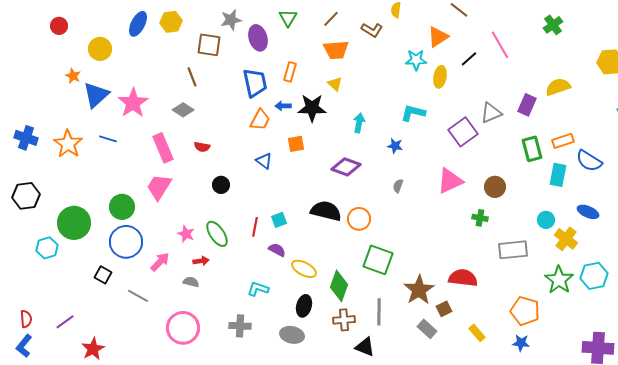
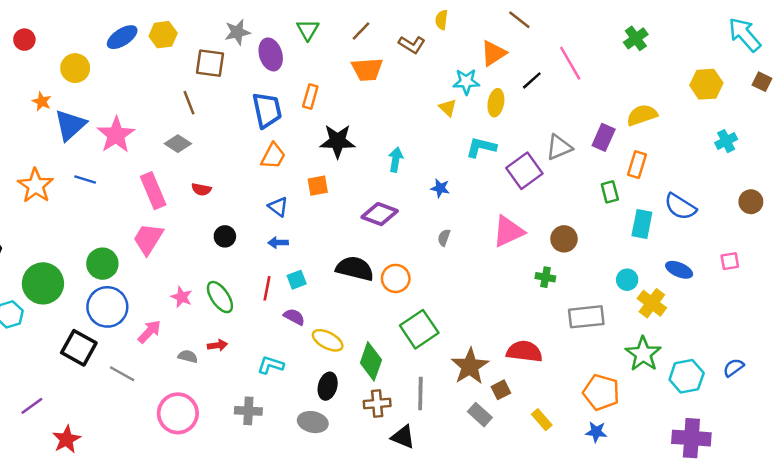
blue ellipse: (138, 24) -> (122, 37), turned 30
yellow triangle: (335, 84) -> (448, 108), moved
blue arrow: (283, 106) -> (278, 243), moved
cyan L-shape: (413, 113) -> (481, 147), moved
orange rectangle: (563, 141) -> (637, 165), moved, turned -55
green rectangle: (532, 149) -> (610, 192), size x0.7
green square: (378, 260) -> (419, 329), turned 36
red arrow: (201, 261) -> (217, 345), moved
black square: (103, 275) -> (79, 348), size x1.6
cyan hexagon: (594, 276) -> (687, 376), moved

